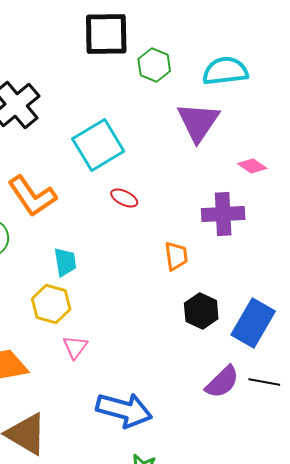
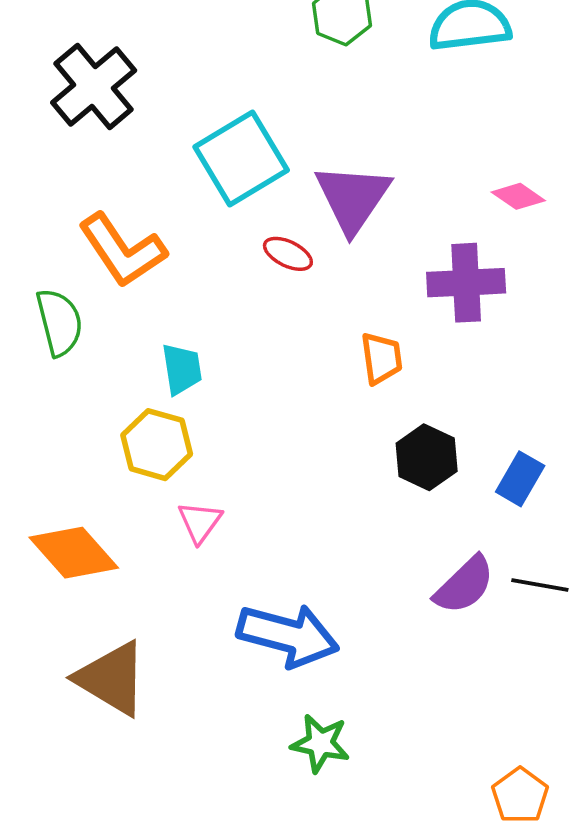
purple triangle: (198, 122) -> (353, 198), moved
blue rectangle: (253, 323) -> (520, 479), size x0.6

